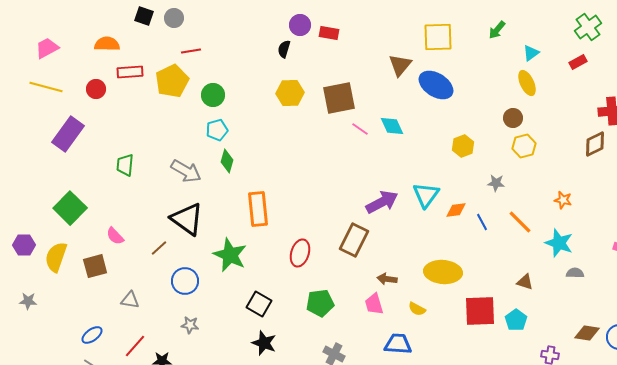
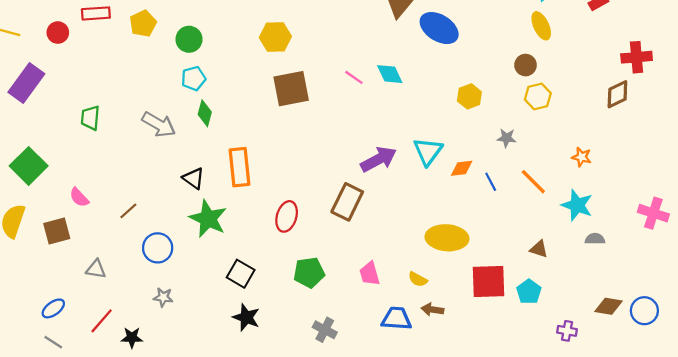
yellow pentagon: (172, 81) -> (143, 24), size x0.7
brown square: (339, 98) -> (291, 89), moved
black triangle: (187, 219) -> (194, 178), moved, size x0.6
brown arrow: (387, 279) -> (432, 310), moved

